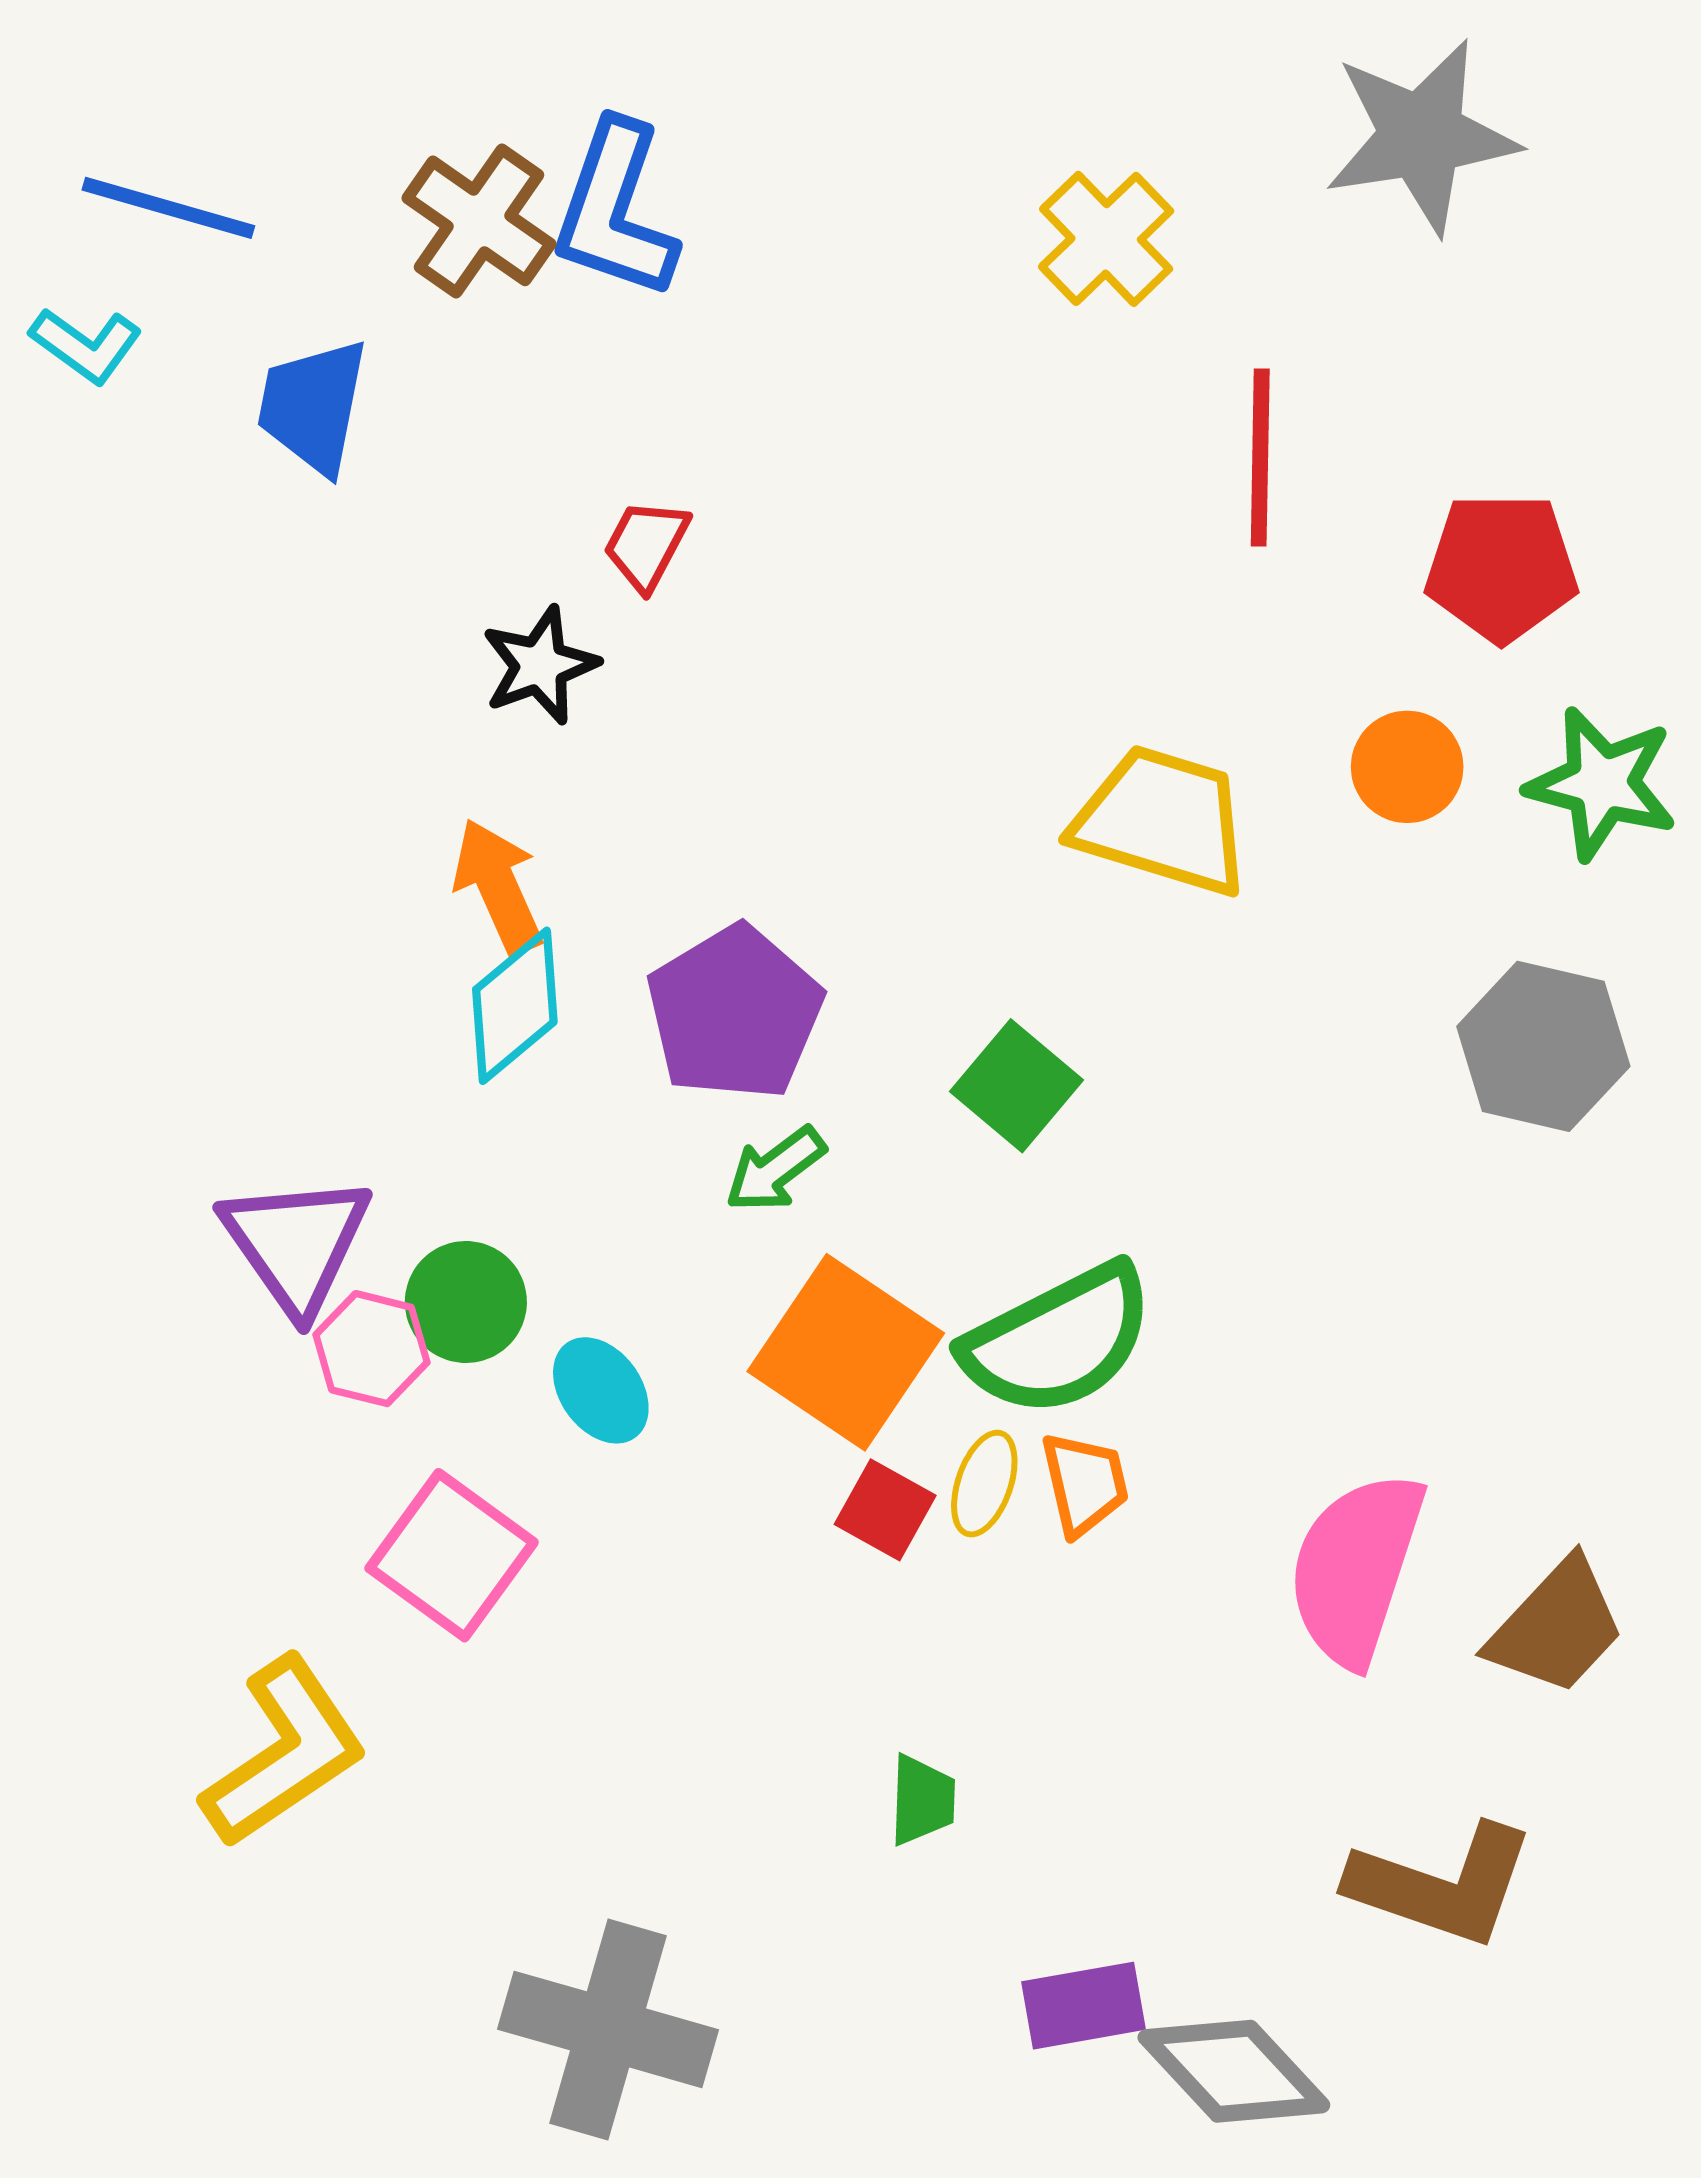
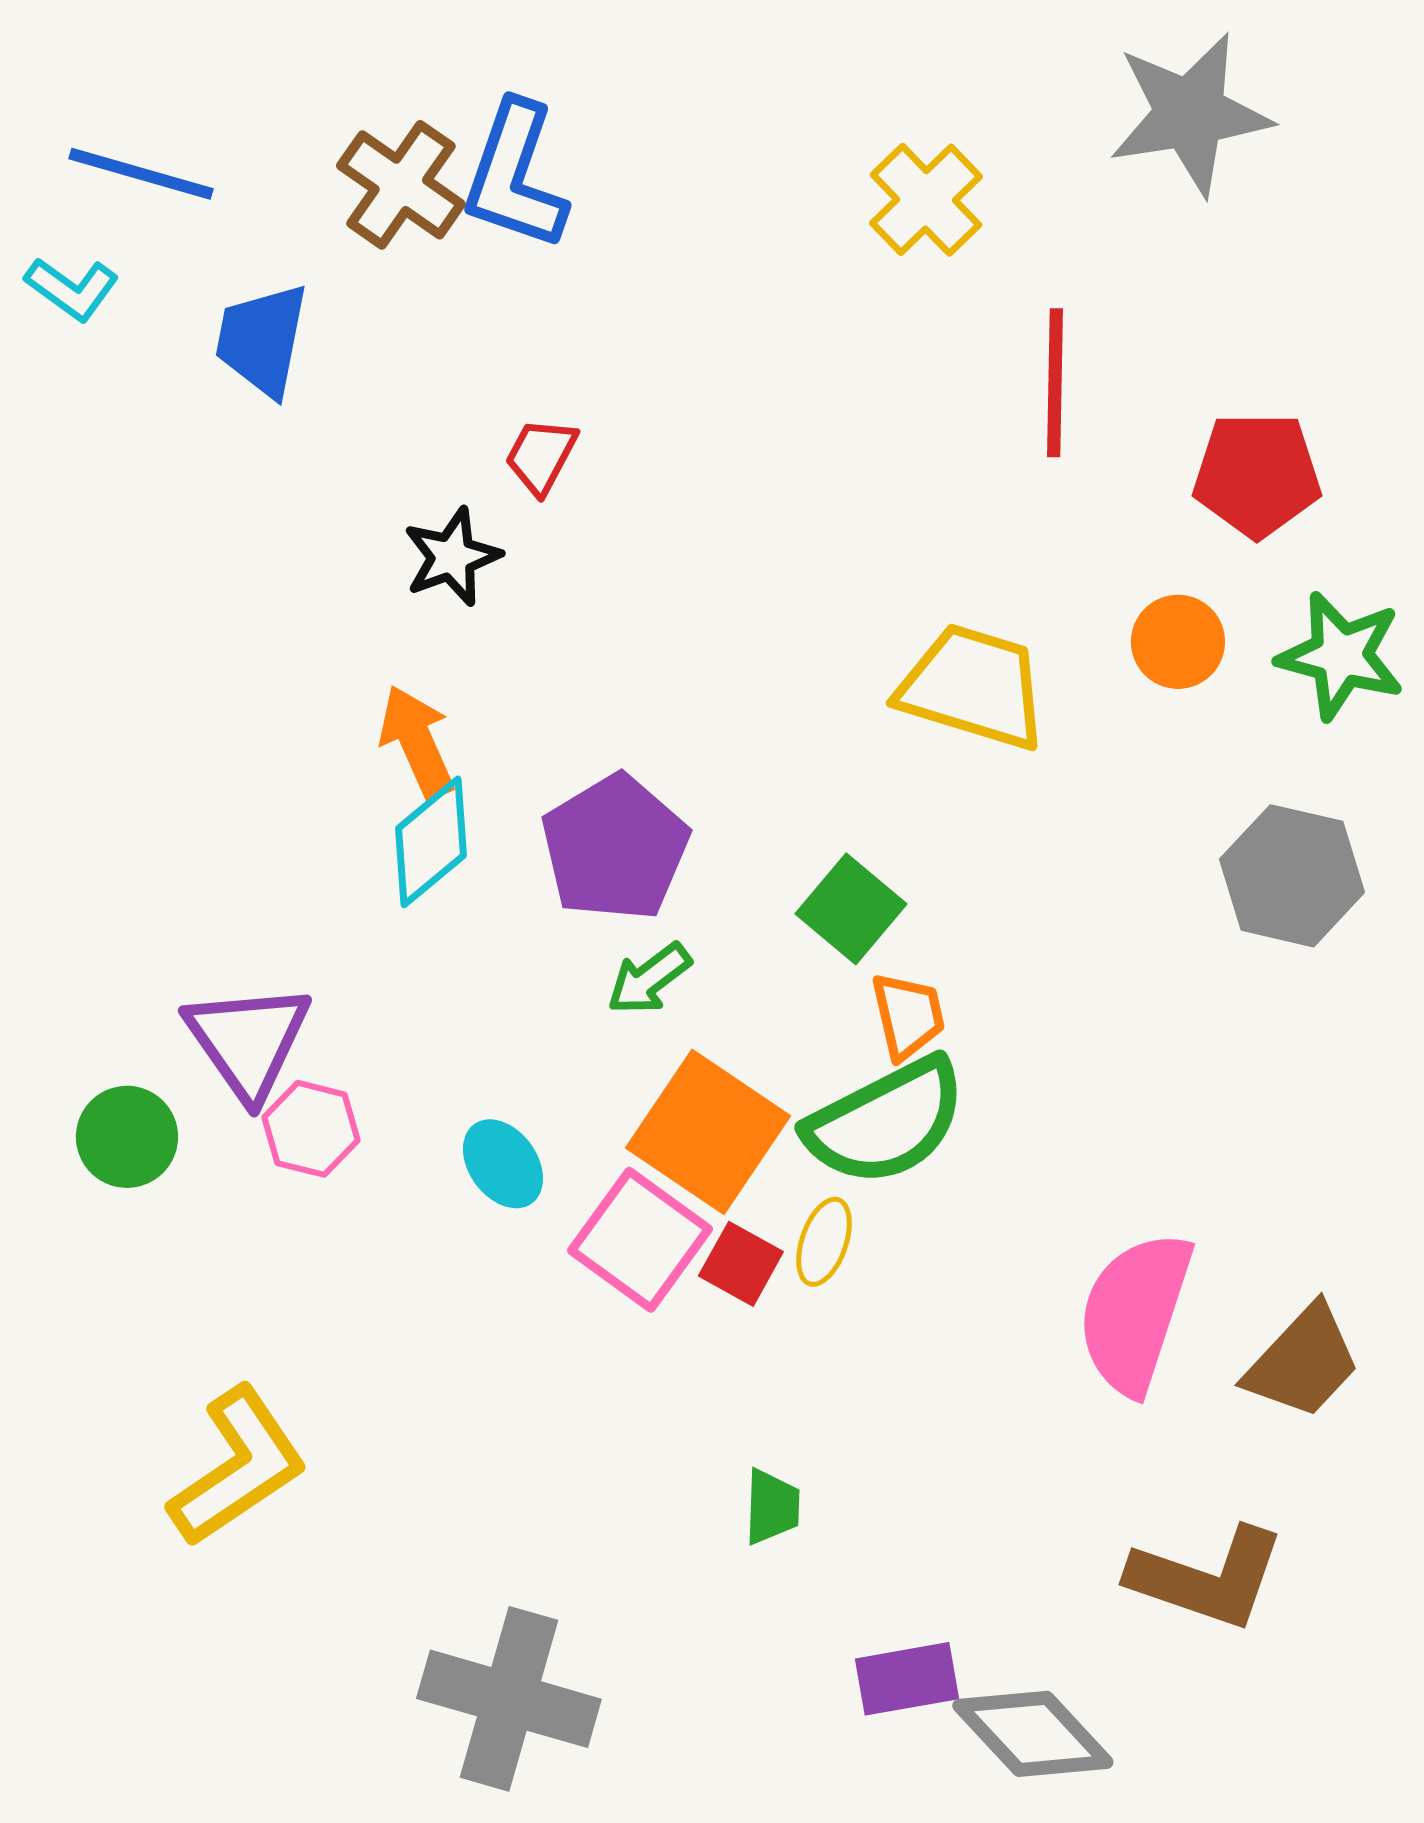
green circle: (466, 1302) -> (127, 1137), moved
orange trapezoid: (1085, 1484) -> (908, 1016), moved
pink square: (452, 1555) -> (640, 1240), moved

